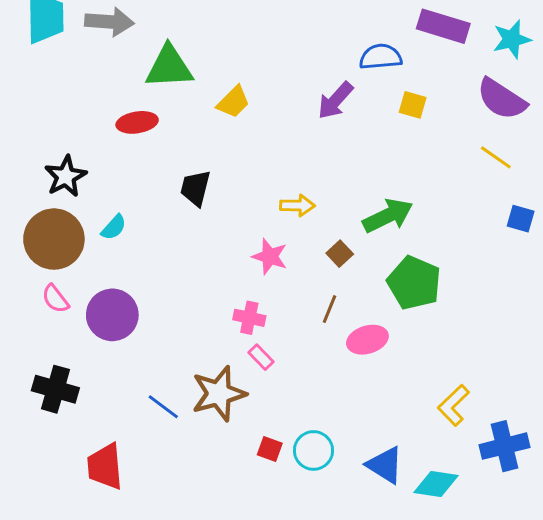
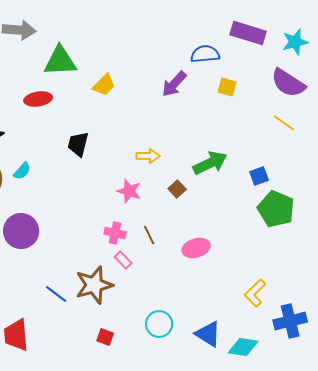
blue square: (521, 219) -> (259, 176), moved, turned -36
green pentagon: (414, 283) -> (276, 209), moved
brown line: (330, 309) -> (149, 235), moved, turned -48
red square: (270, 449) -> (105, 337), moved

